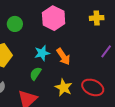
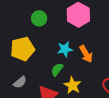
yellow star: (64, 88) -> (72, 85), moved

